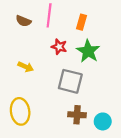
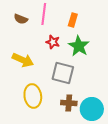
yellow arrow: (26, 67) -> (23, 60), size x1.5
yellow ellipse: (20, 111) -> (33, 96), moved
cyan circle: (103, 121) -> (92, 109), size x1.5

